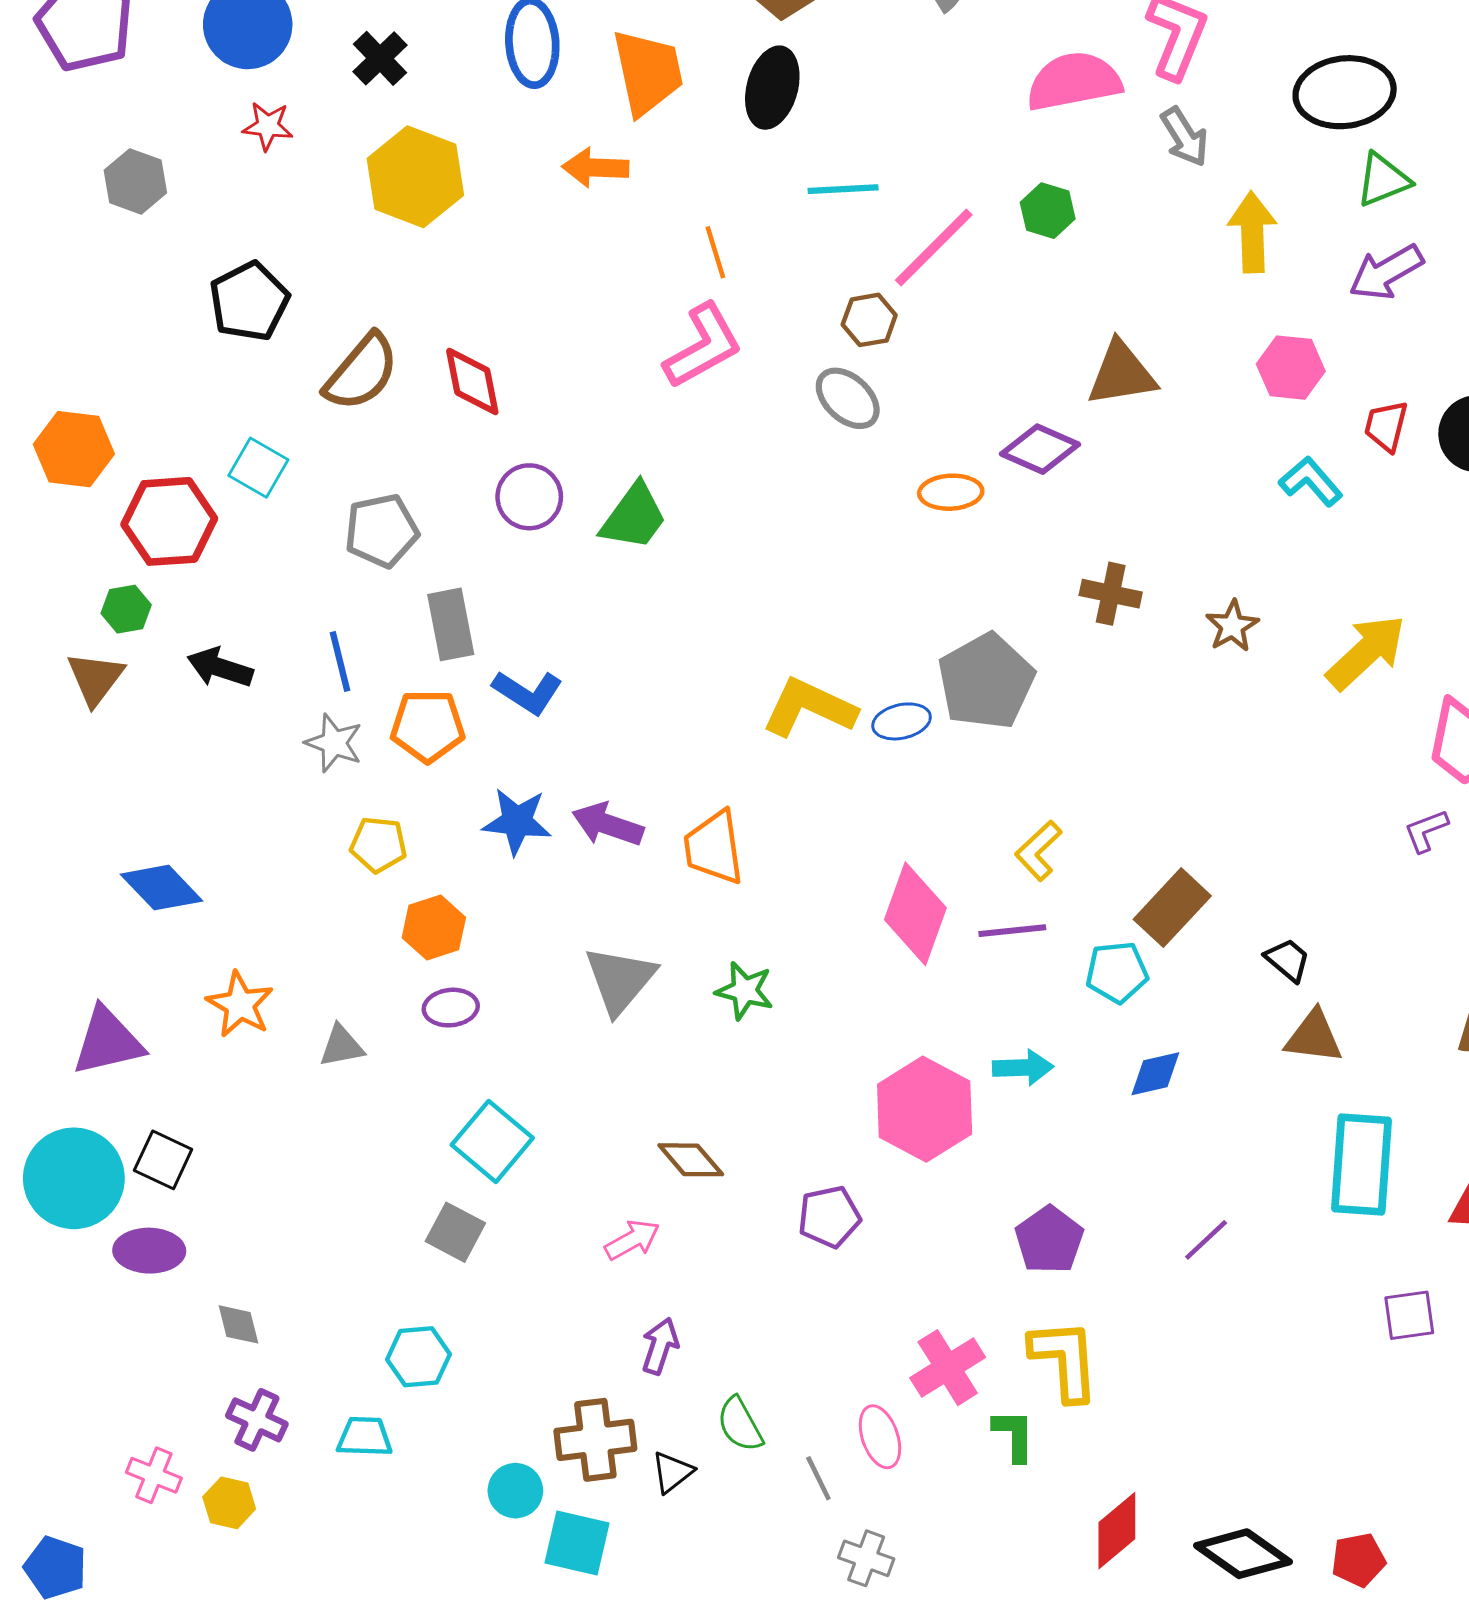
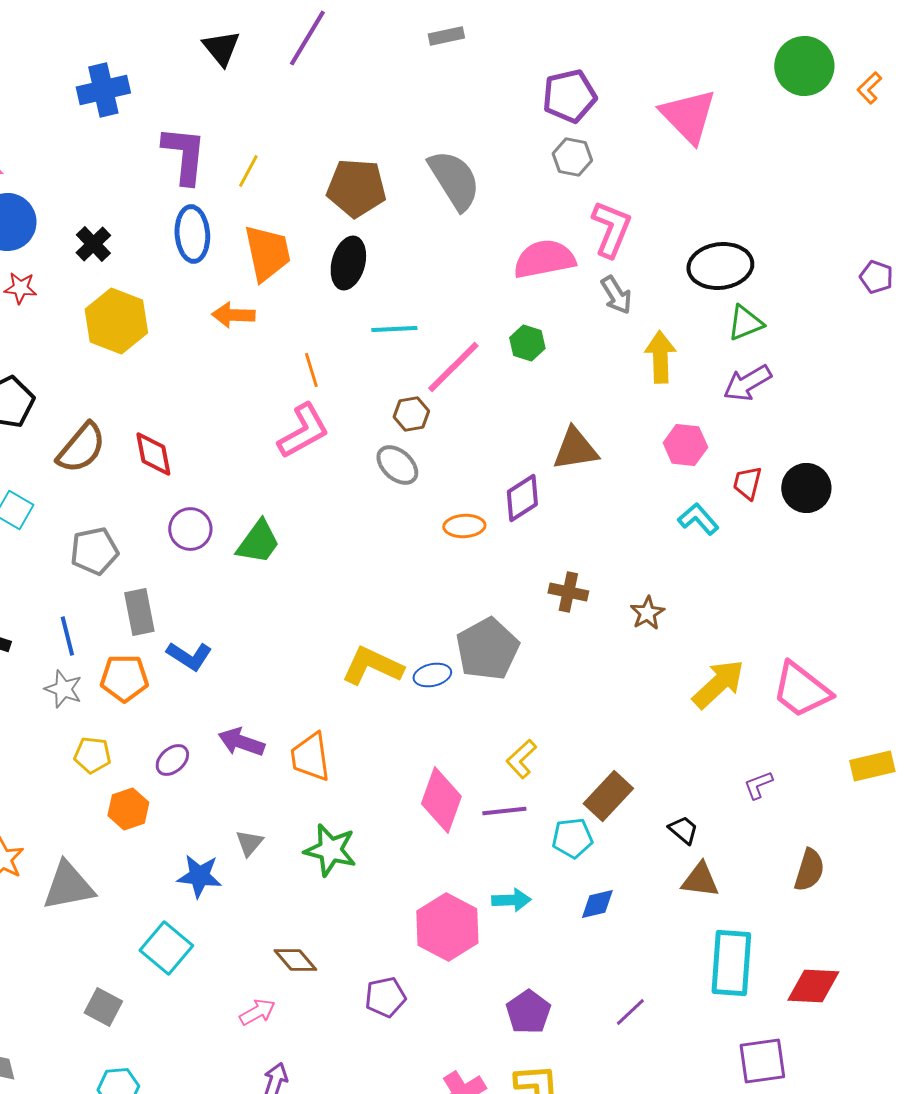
purple diamond: (1040, 449) -> (522, 498), turned -57
yellow arrow: (1366, 652) -> (718, 684), moved
blue star: (517, 821) -> (199, 876), moved
purple L-shape: (1426, 831) -> (758, 785), moved
gray triangle: (620, 980) -> (249, 843), size x0.6
green star: (745, 991) -> (330, 850), size x1.4
purple ellipse: (451, 1008) -> (172, 760), moved, turned -36
gray triangle: (342, 1046) -> (68, 886), size x1.8
gray square: (455, 1232) -> (103, 1007), moved
purple square: (1409, 1315) -> (762, 1061), size x1.4

